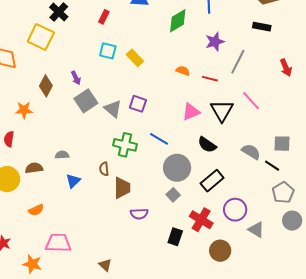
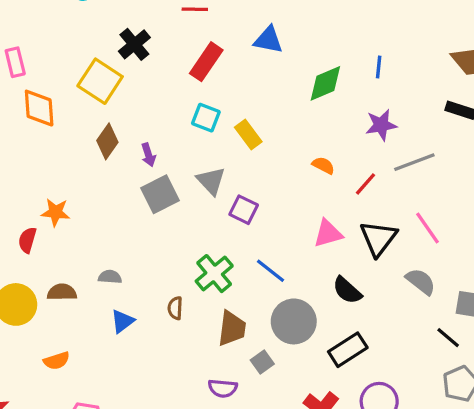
red rectangle: (104, 17) -> (206, 62), size x1.6
gray line: (238, 62) -> (414, 162), turned 35
red line: (210, 79) -> (365, 184), turned -70
brown diamond: (46, 86) -> (107, 141), moved
gray triangle: (113, 109) -> (211, 181), moved
orange star: (24, 110) -> (56, 212), moved
green cross: (125, 145) -> (214, 274), turned 30
gray semicircle: (251, 152) -> (421, 281), moved
brown trapezoid: (122, 188) -> (232, 328), moved
gray square: (173, 195) -> (262, 362), moved

